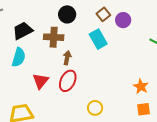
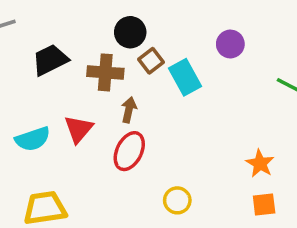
brown square: (103, 14) -> (151, 61), moved
cyan semicircle: (19, 57) -> (33, 139), moved, turned 54
red triangle: (41, 81) -> (78, 129), moved

